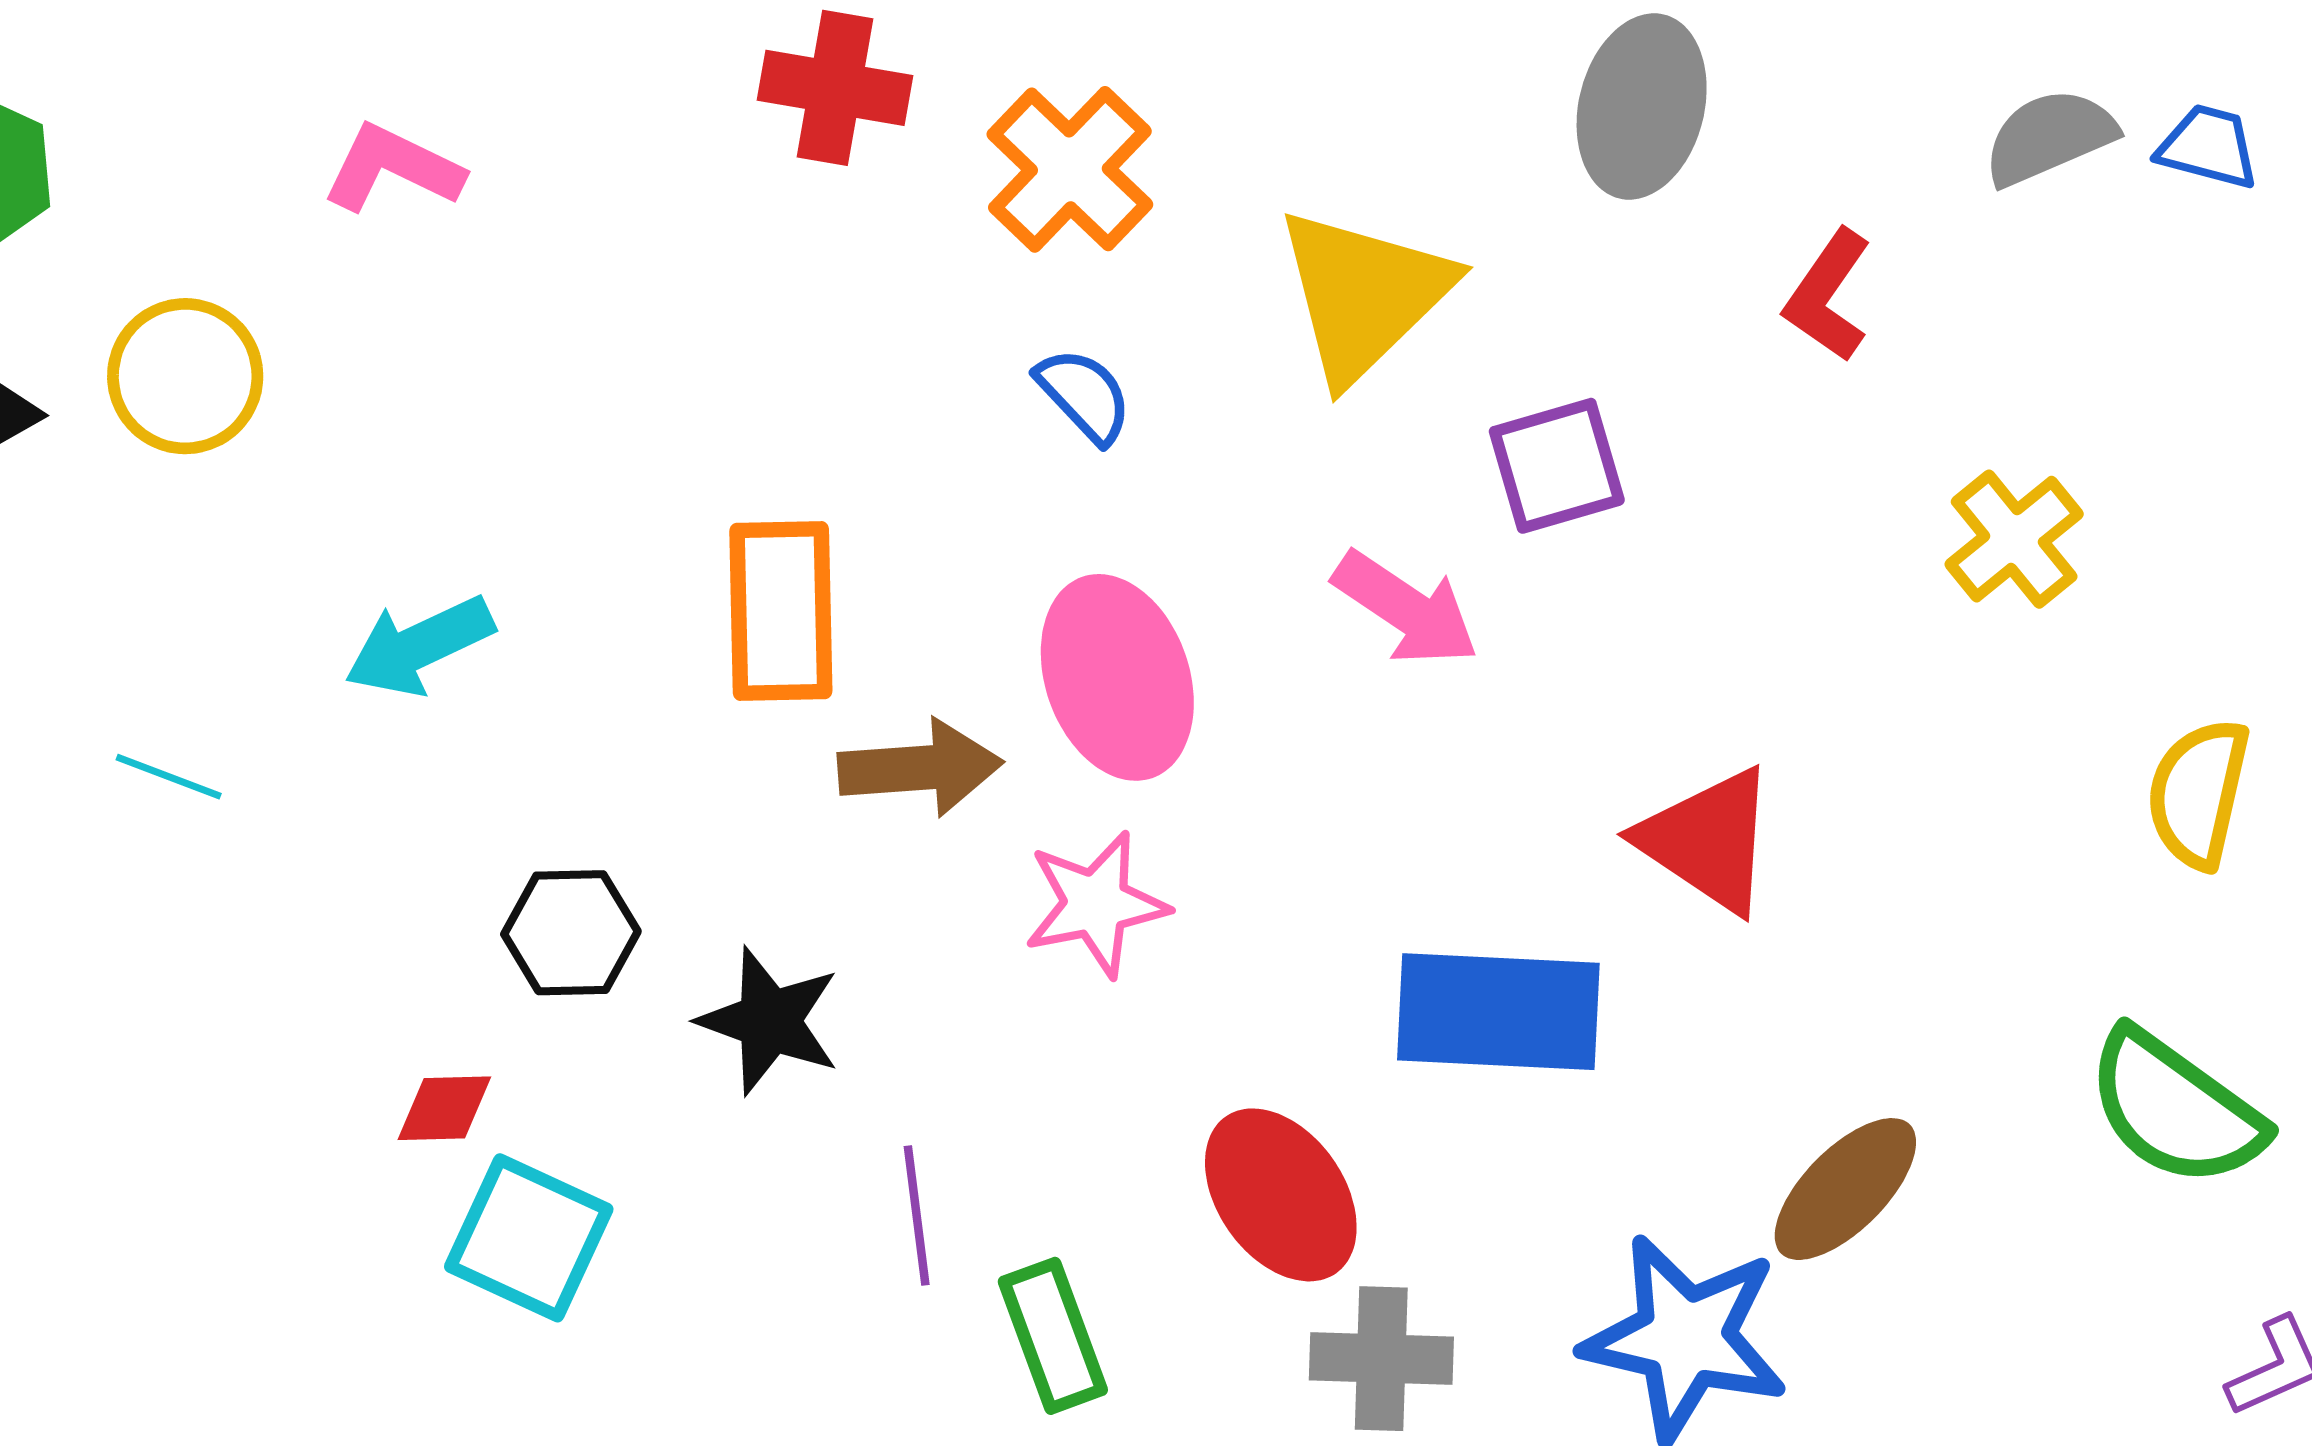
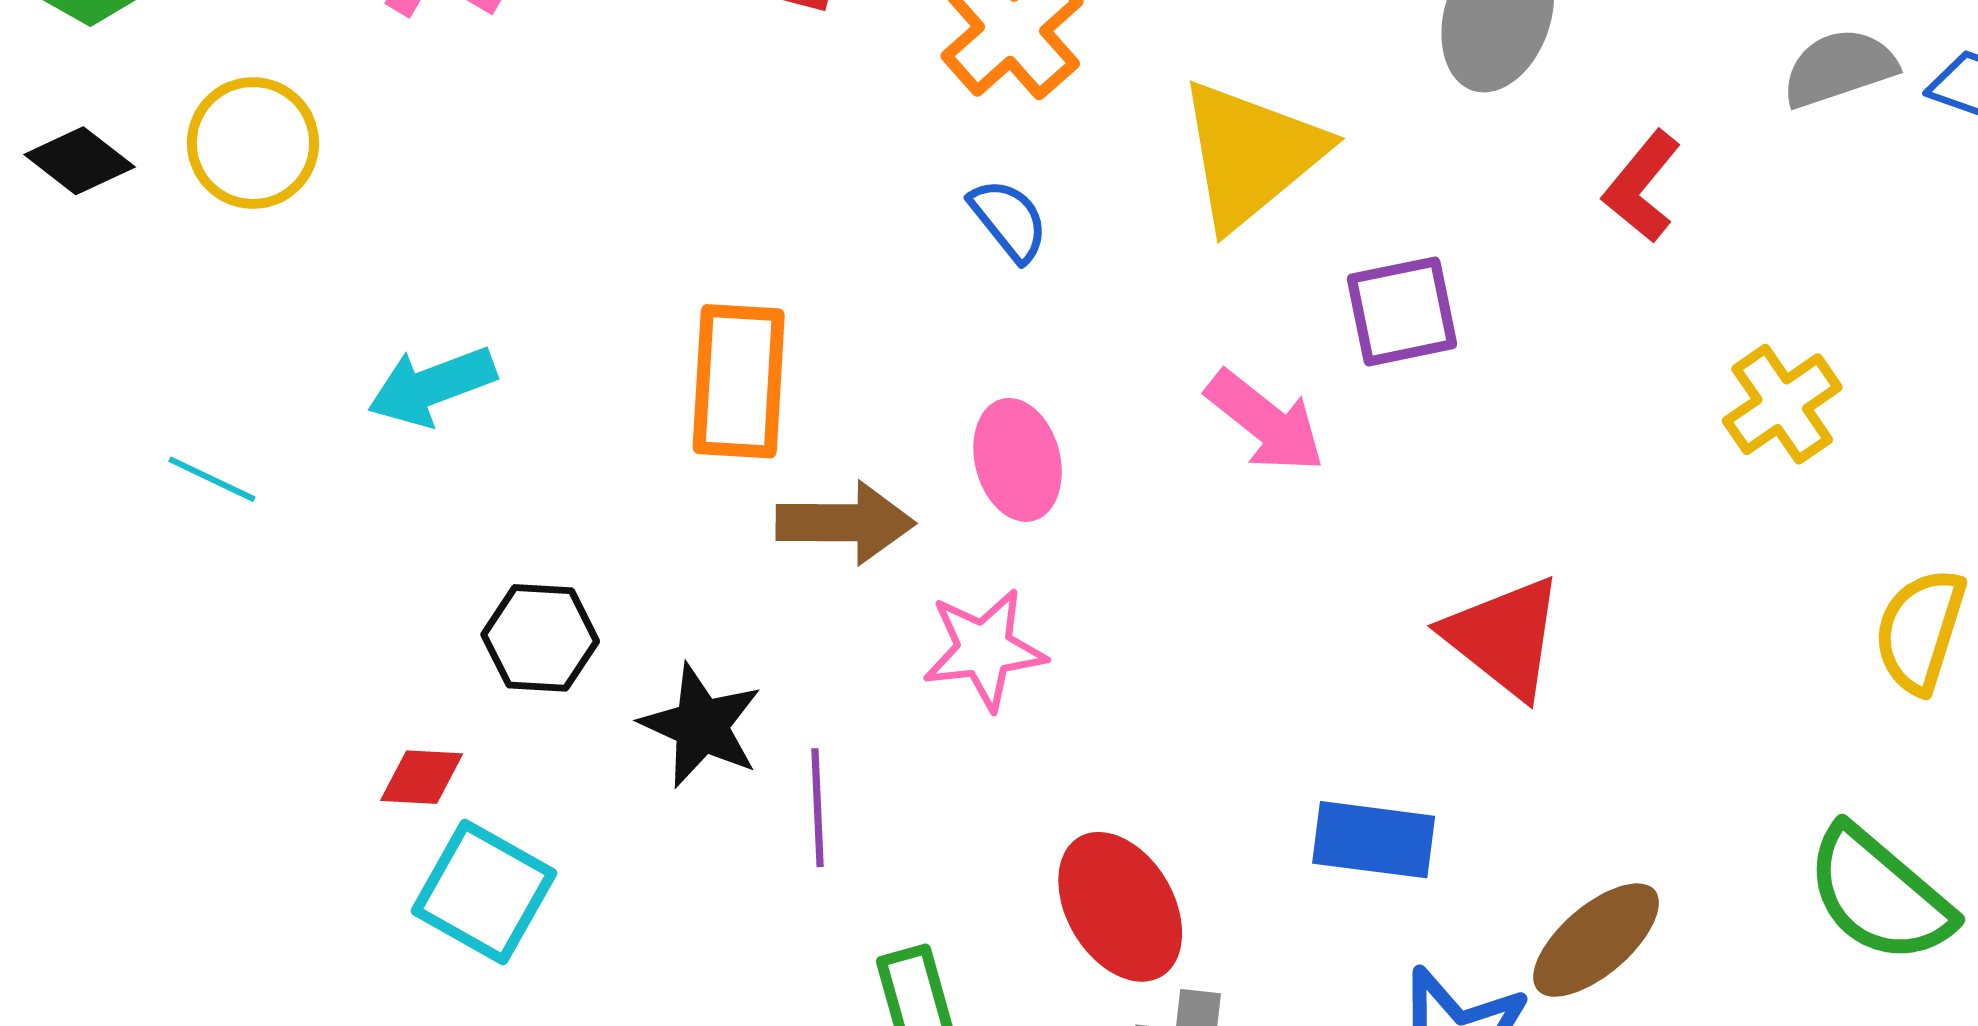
pink ellipse: (1117, 677) -> (1018, 460), size x0.7
blue rectangle: (1498, 1012) -> (1374, 840), moved, size x0.7
purple line: (917, 1216) -> (818, 808), moved

